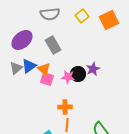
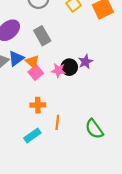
pink square: (47, 79) -> (36, 73), turned 32
orange cross: (65, 107) -> (38, 105), moved

